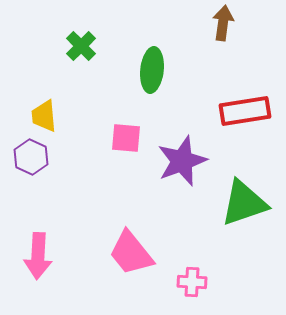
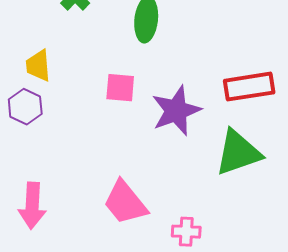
red rectangle: (245, 111) -> (249, 87), moved

